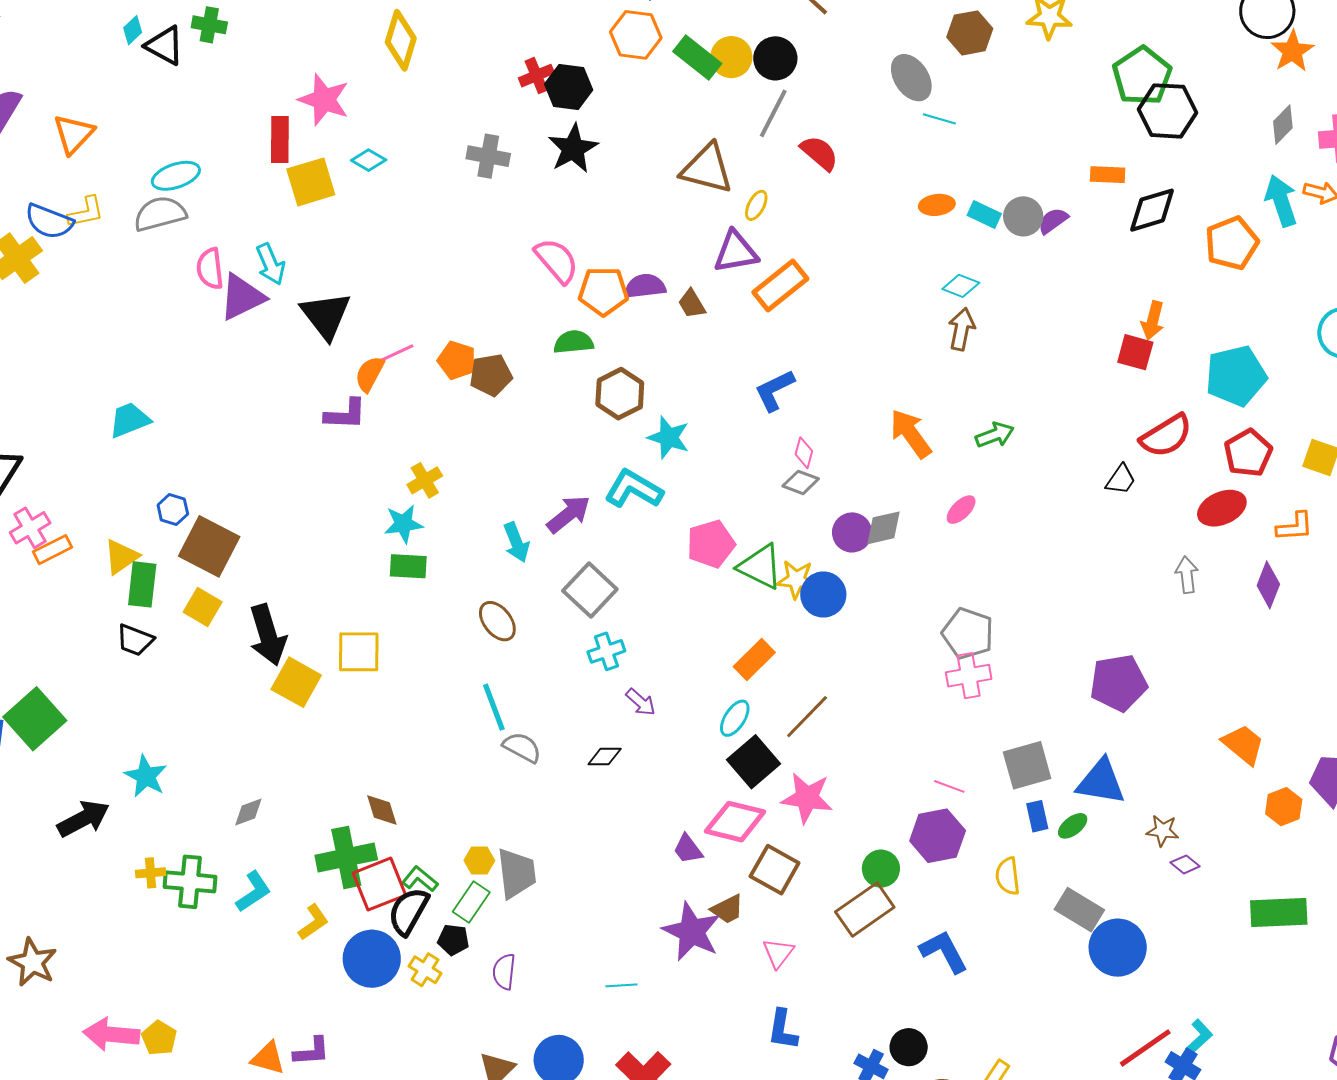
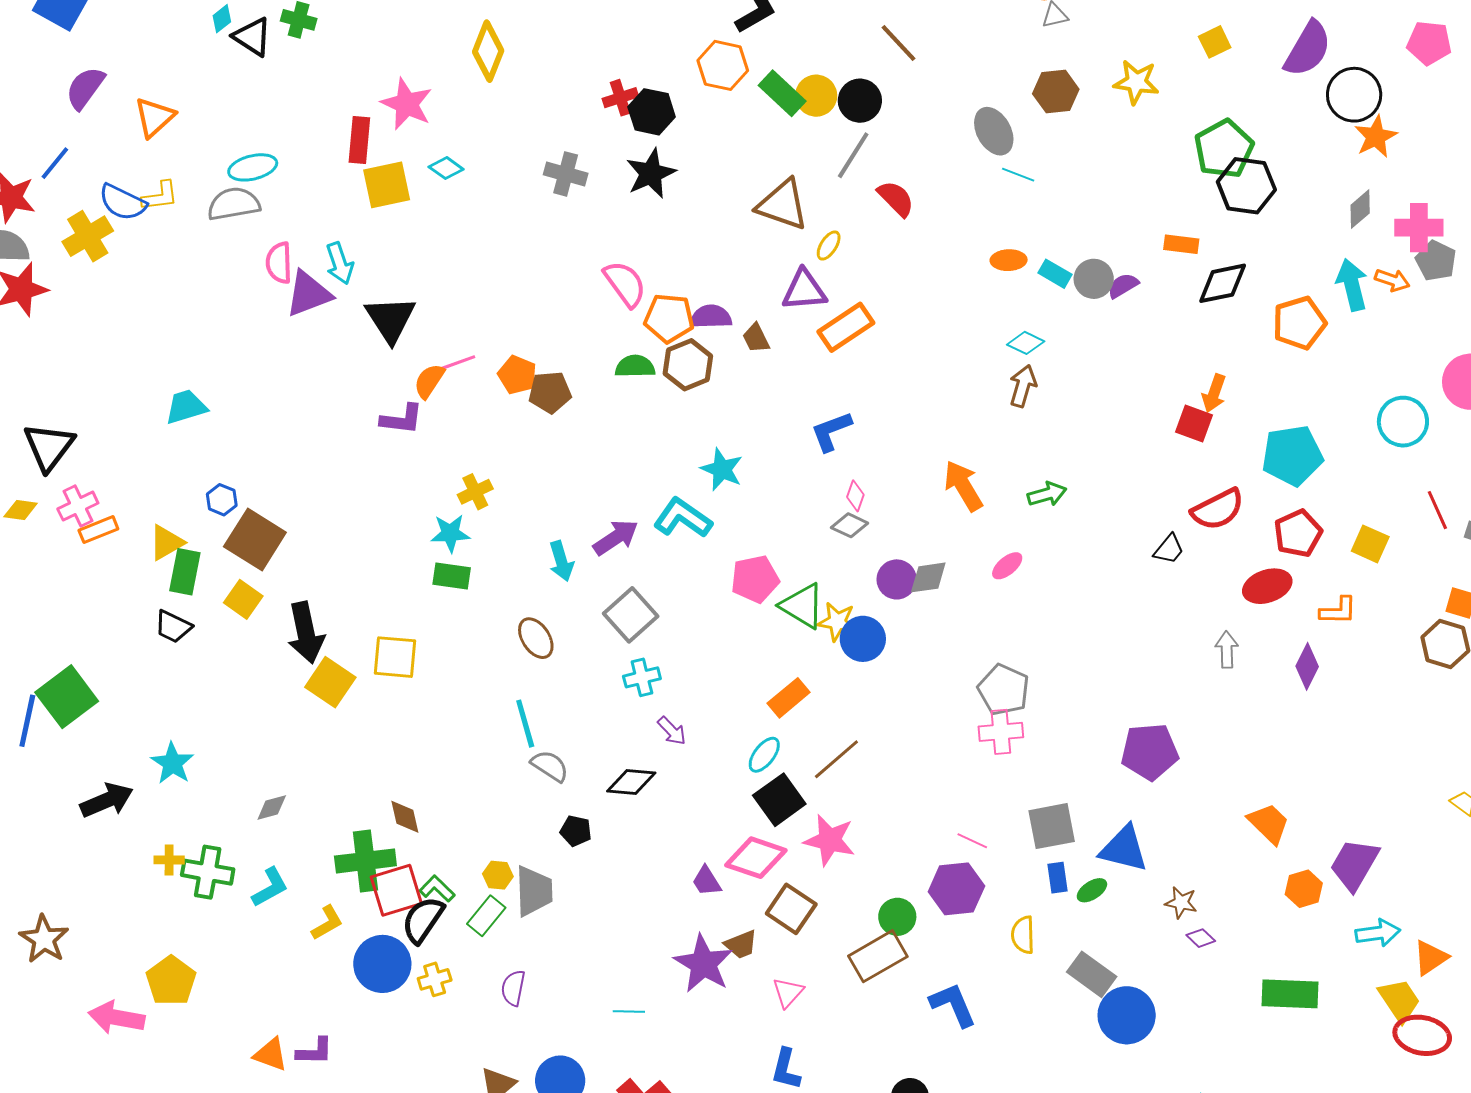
brown hexagon: (620, 394) -> (688, 365), moved
black diamond: (605, 757) -> (631, 782), size x1.4
black pentagon: (453, 940) -> (576, 831), moved
yellow cross: (425, 970) -> (435, 979), turned 36
yellow pentagon: (159, 1038) -> (171, 981), moved, size x1.4

